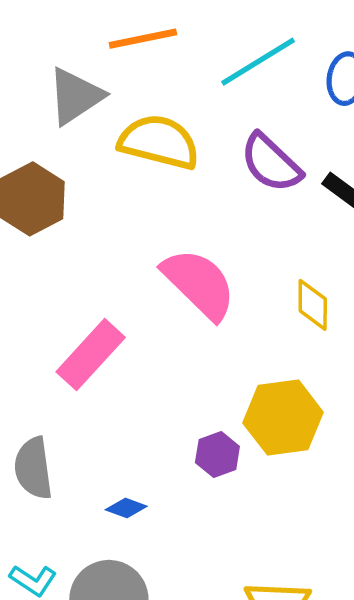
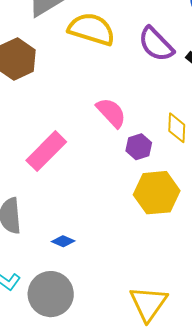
pink semicircle: (199, 284) -> (111, 113), size x0.7
purple hexagon: (217, 454) -> (139, 147), moved

